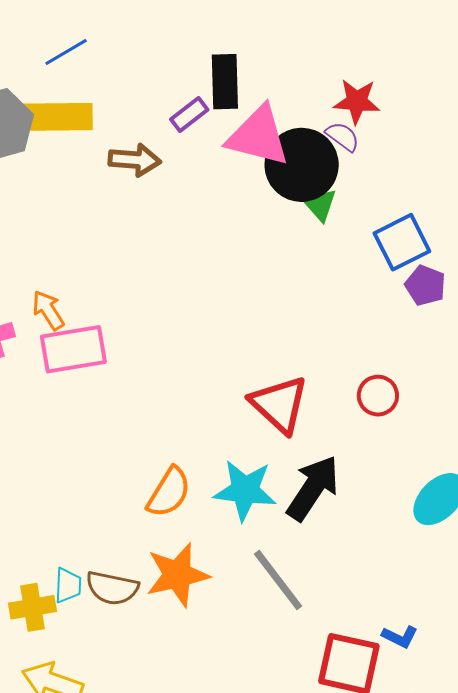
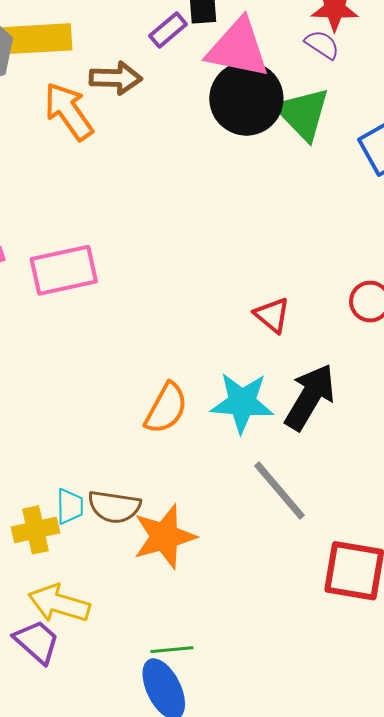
black circle: (302, 165) -> (246, 99), moved
green triangle: (320, 205) -> (303, 114), size x1.6
orange arrow: (48, 310) -> (69, 111), moved, size x1.5
red triangle: (279, 404) -> (272, 315), size x0.6
orange star: (177, 575) -> (164, 537), moved

